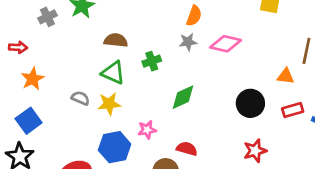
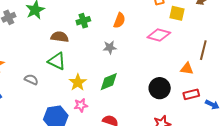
gray star: (188, 42) -> (110, 47), moved
pink diamond: (226, 44) -> (159, 35), moved
green cross: (152, 61) -> (83, 21), moved
yellow star: (109, 104) -> (78, 82), moved, turned -30

